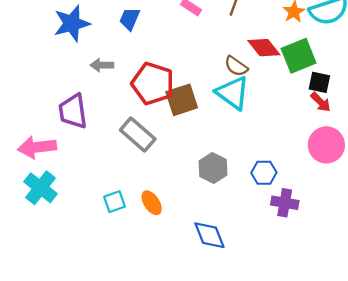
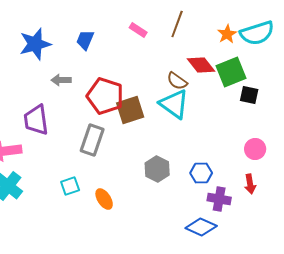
red arrow: (321, 102) -> (250, 184), moved, turned 36
gray rectangle: (138, 134) -> (92, 140), turned 68
pink circle: (326, 145) -> (255, 149), size x0.7
cyan square: (115, 202) -> (70, 186), moved
blue diamond: (209, 235) -> (201, 227), moved, turned -44

